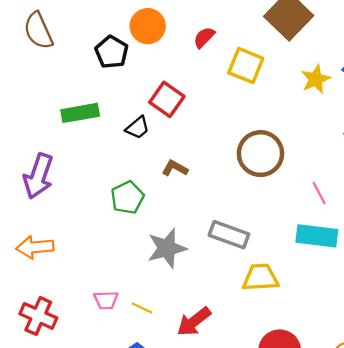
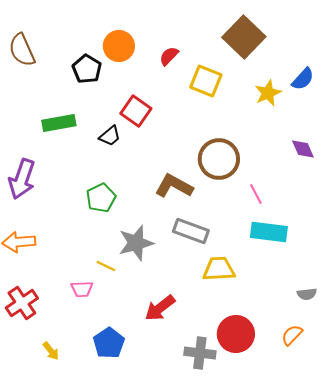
brown L-shape: (175, 168) -> (174, 186), moved, size x1.6
pink line: (319, 193) -> (256, 194), moved
yellow line: (142, 308) -> (106, 266), moved
red cross: (38, 316) -> (22, 303), turned 32

